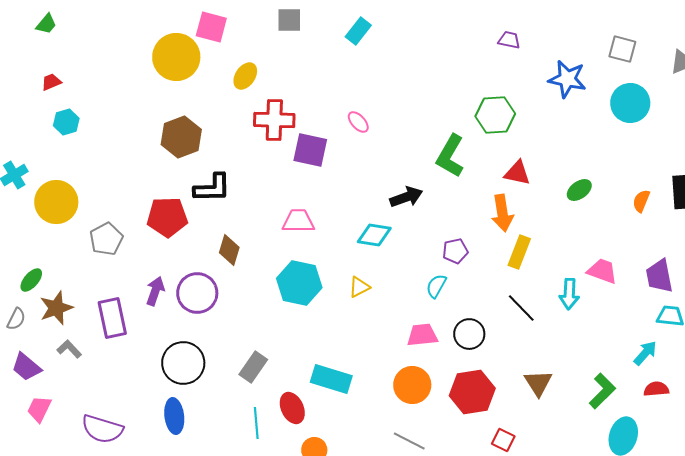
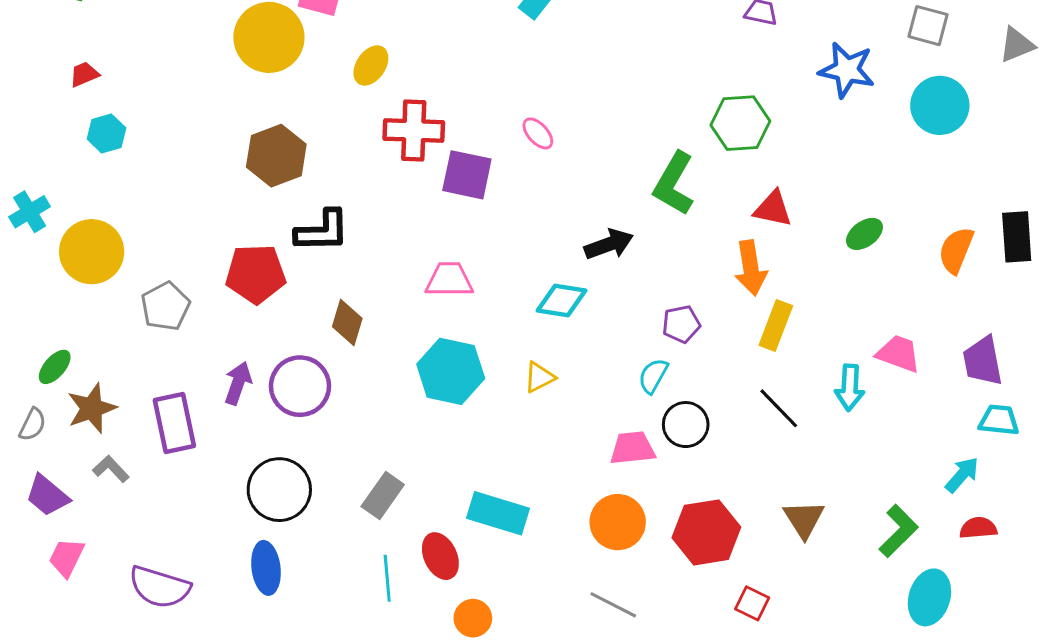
orange semicircle: (641, 201) -> (956, 250), size x1.4
black circle: (469, 334) -> (686, 425), moved

